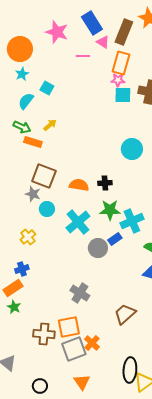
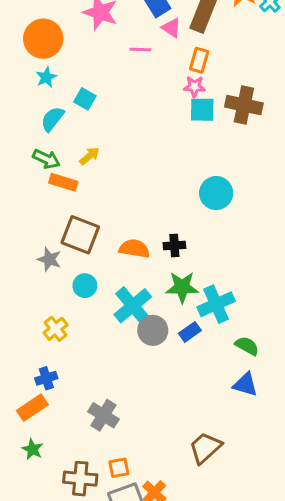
orange rectangle: (121, 63) -> (199, 60), size x0.7
gray star: (33, 194) -> (49, 259), moved
gray circle: (98, 248) -> (153, 330), moved
gray cross: (80, 293) -> (103, 415), moved
green star: (14, 307) -> (32, 449), moved
orange square: (69, 327) -> (119, 468), size x0.6

